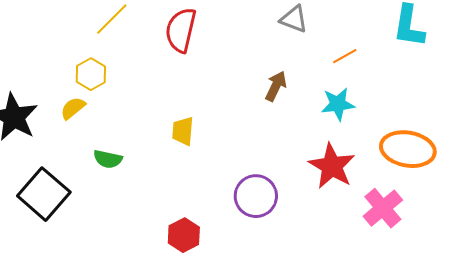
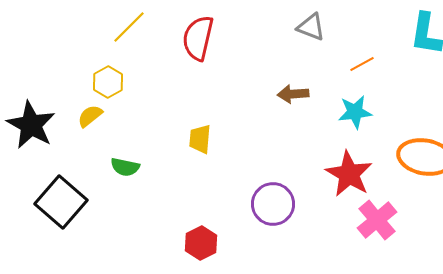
brown arrow: (276, 86) -> (293, 94), turned -120
pink cross: (383, 208) -> (377, 220), moved

